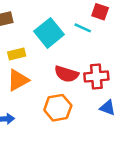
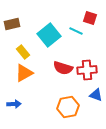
yellow rectangle: (17, 54) -> (23, 52), turned 64
orange hexagon: (58, 108) -> (68, 107), moved

